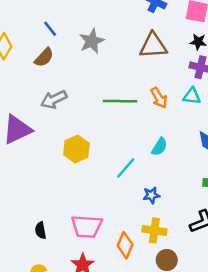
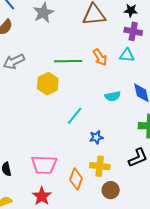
cyan semicircle: (159, 147) -> (113, 96), moved, turned 49
yellow hexagon: (76, 149) -> (48, 84), moved

